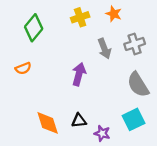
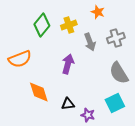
yellow cross: (80, 17) -> (69, 25), moved
green diamond: (34, 28) -> (42, 25), moved
orange semicircle: (23, 68) -> (20, 59), size x1.6
orange diamond: (48, 123) -> (39, 92), moved

